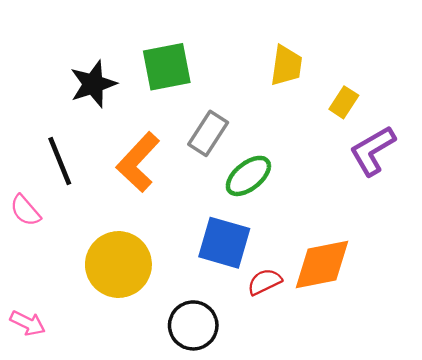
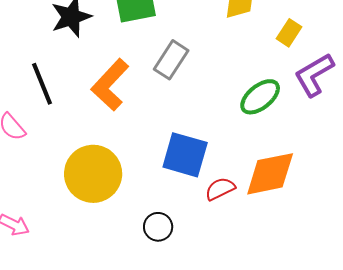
green ellipse: (248, 176) -> (260, 97), moved
black circle: (193, 325) -> (158, 227), size x0.7

